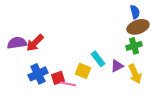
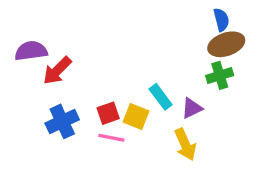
purple semicircle: (17, 43) -> (31, 51), moved
yellow arrow: (135, 74) -> (185, 144), moved
red square: (58, 78) -> (108, 113), moved

